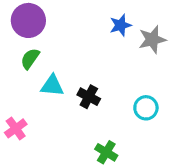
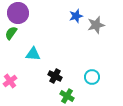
green semicircle: (30, 59) -> (11, 33), moved
black cross: (89, 97) -> (55, 76), moved
cyan circle: (146, 108) -> (92, 77), moved

